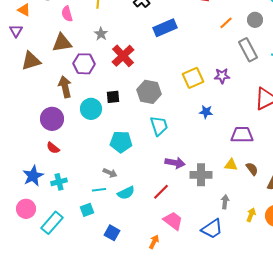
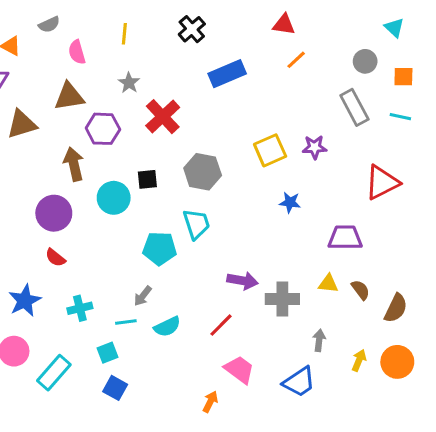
orange line: (226, 23) -> (296, 60), moved
cyan trapezoid: (159, 126) -> (196, 224), moved
gray arrow: (110, 173) -> (143, 296), turned 104
cyan cross: (59, 182) -> (80, 308), moved
blue square: (112, 233) -> (115, 388), moved

